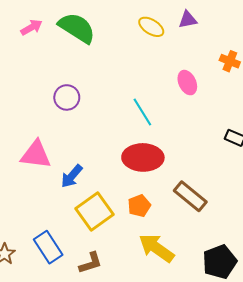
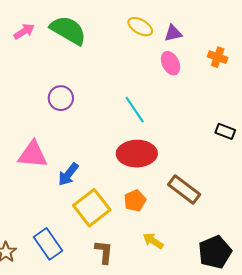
purple triangle: (188, 20) -> (173, 33), moved
pink ellipse: (187, 83) -> (171, 63), moved
yellow arrow: (156, 248) -> (153, 241), size x0.6
brown L-shape: (91, 263) -> (104, 252), moved, turned -65

